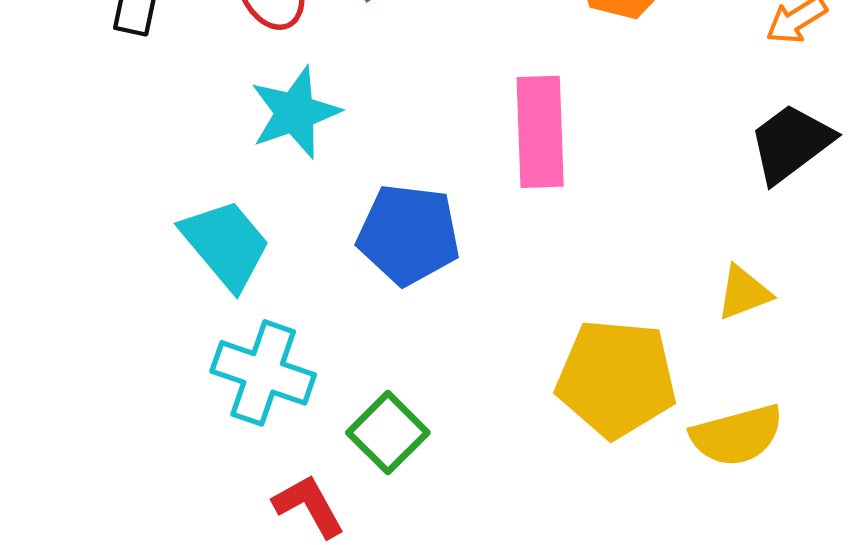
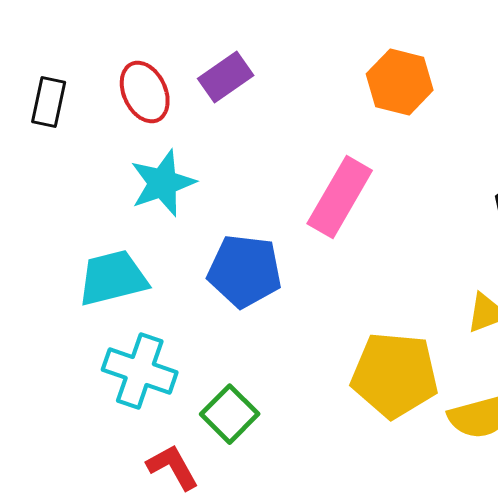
pink rectangle: (540, 132) -> (340, 197), turned 32
cyan trapezoid: (226, 244) -> (113, 278), turned -64

